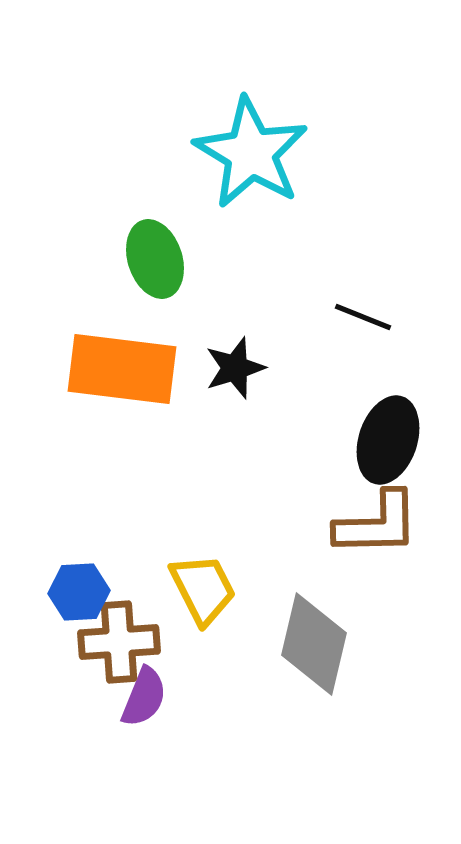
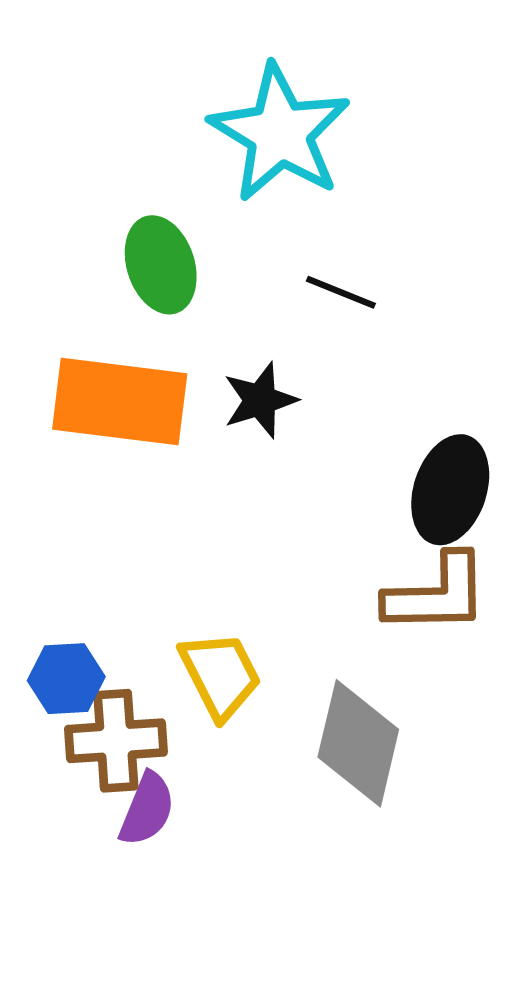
black line: (363, 317) -> (341, 292), moved

